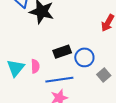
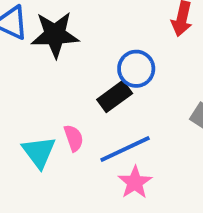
blue circle: (84, 57) -> (136, 69), moved

